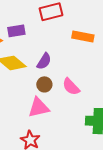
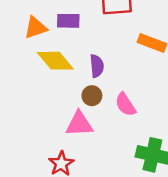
purple semicircle: (44, 61) -> (97, 66), turned -48

